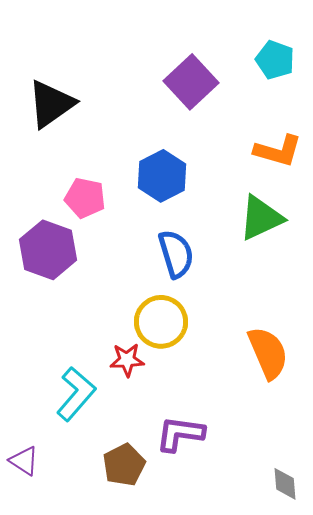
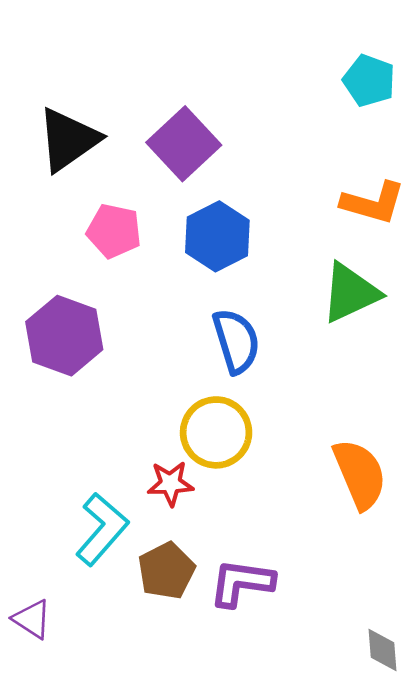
purple square: (191, 82) -> (184, 144), moved
pink pentagon: (85, 198) -> (114, 231), moved
brown pentagon: (124, 465) -> (166, 571), moved

